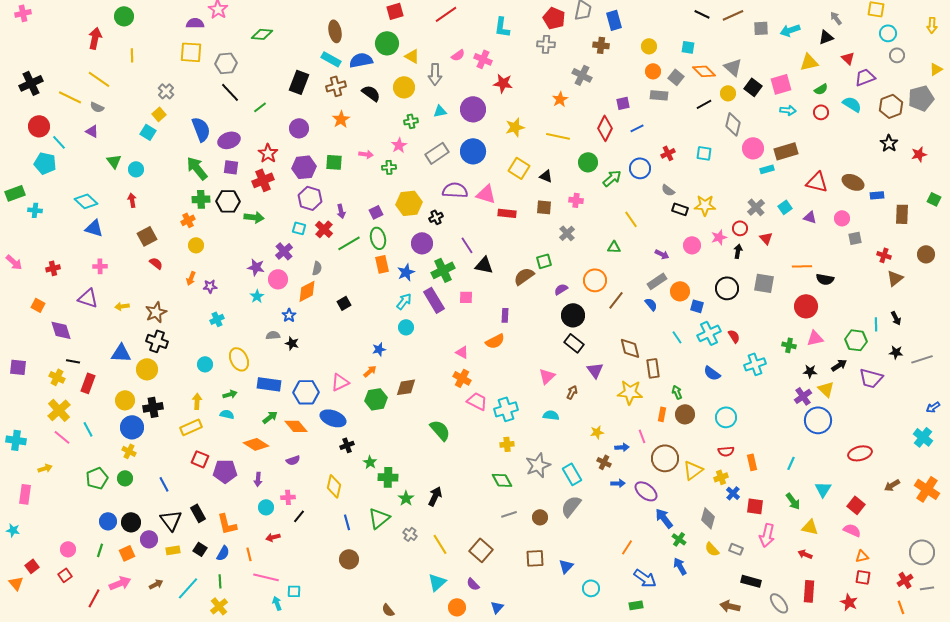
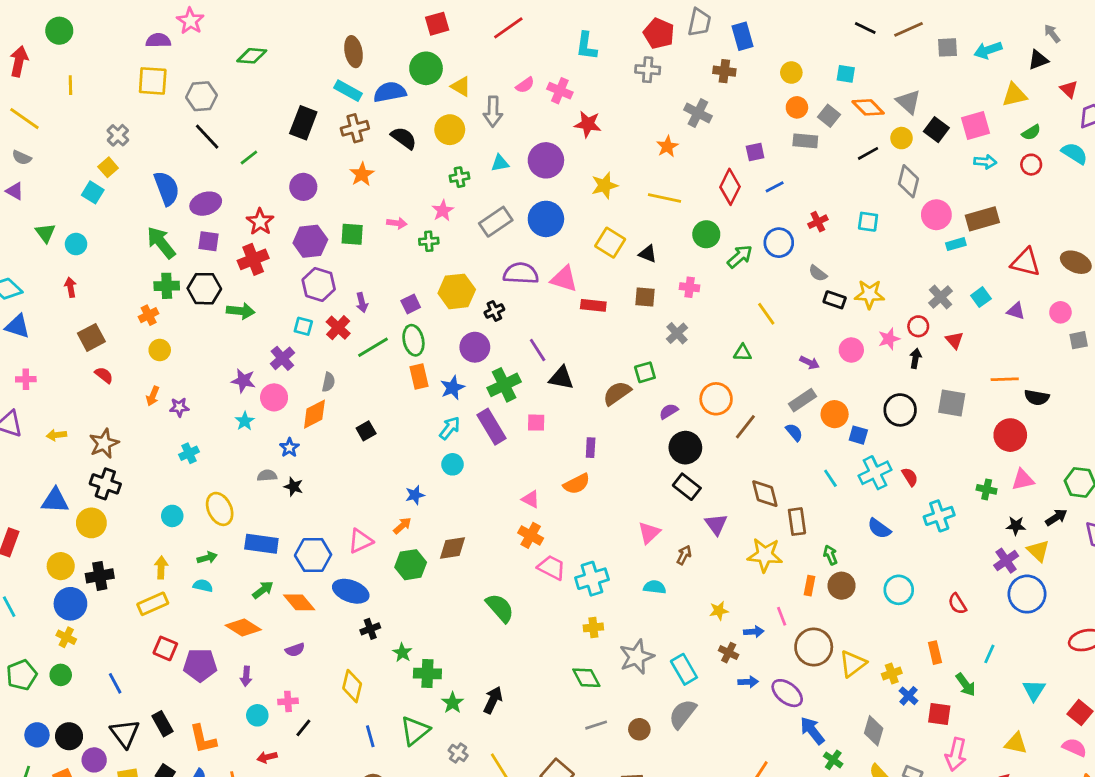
red semicircle: (726, 451) -> (957, 604), moved, turned 63
green arrow: (793, 501) -> (966, 685), moved

